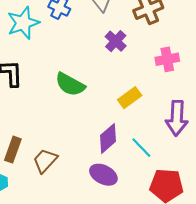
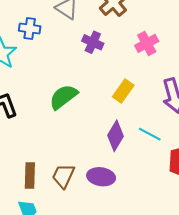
green semicircle: (70, 84) -> (63, 97), turned 132
purple ellipse: (103, 175) -> (101, 177), moved

